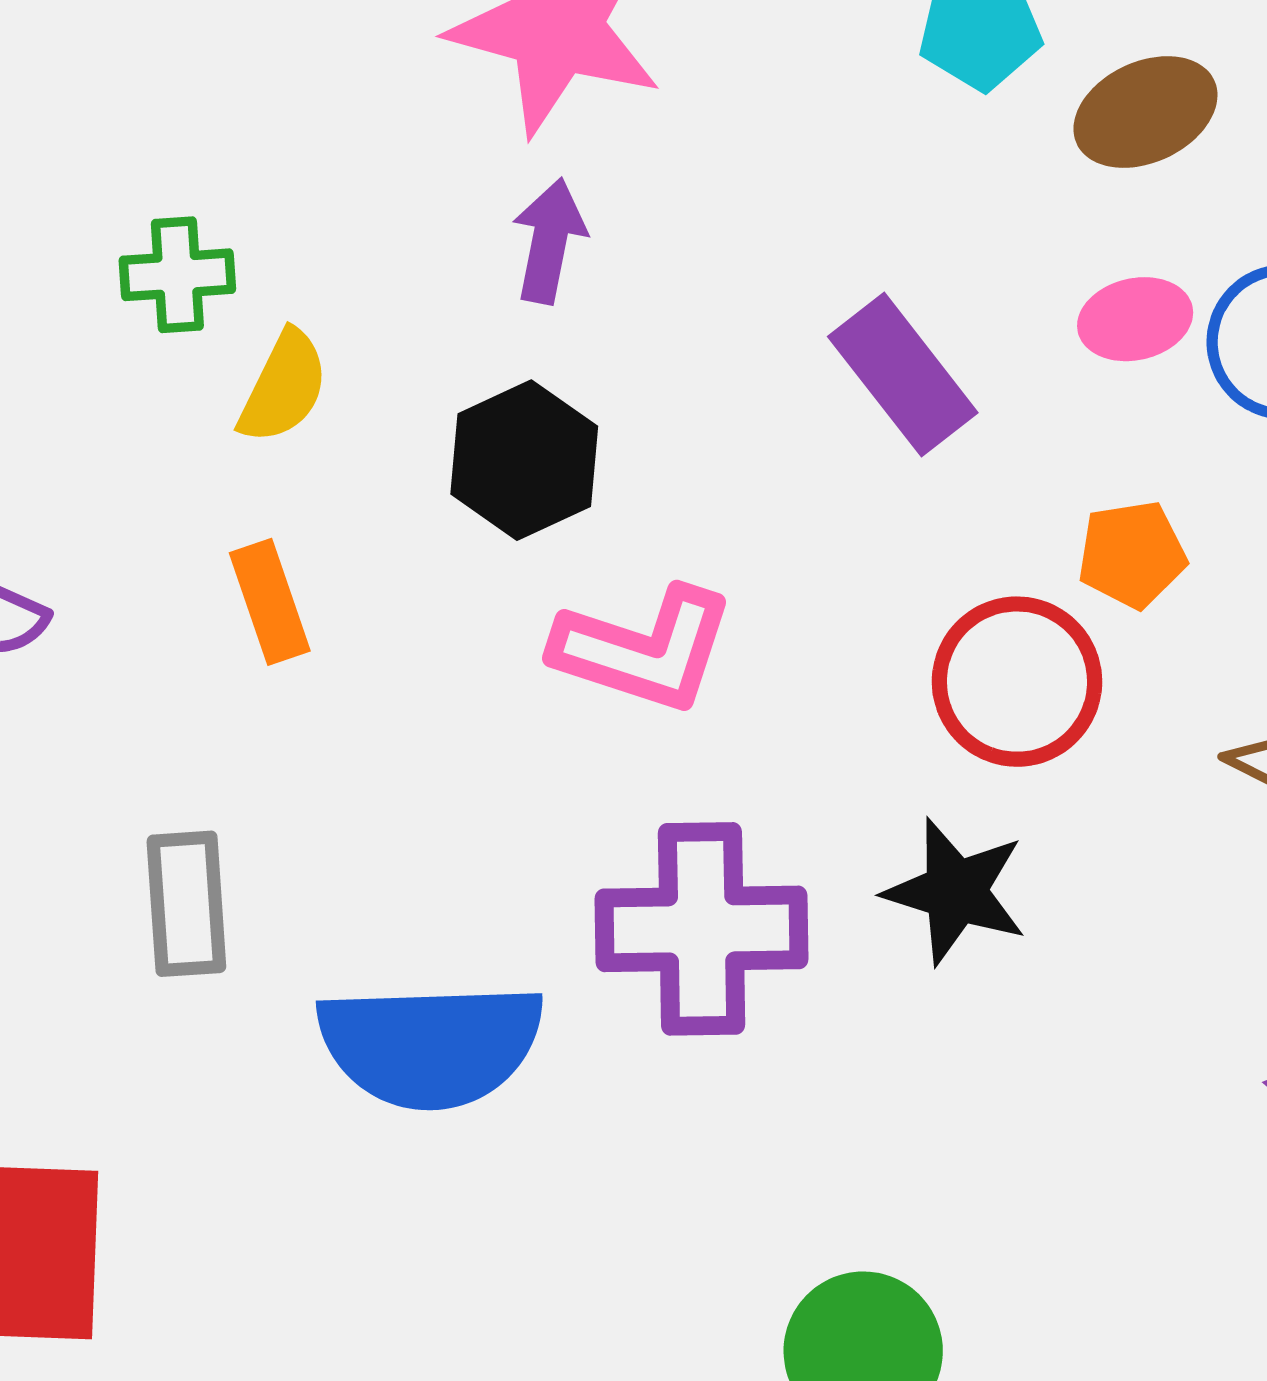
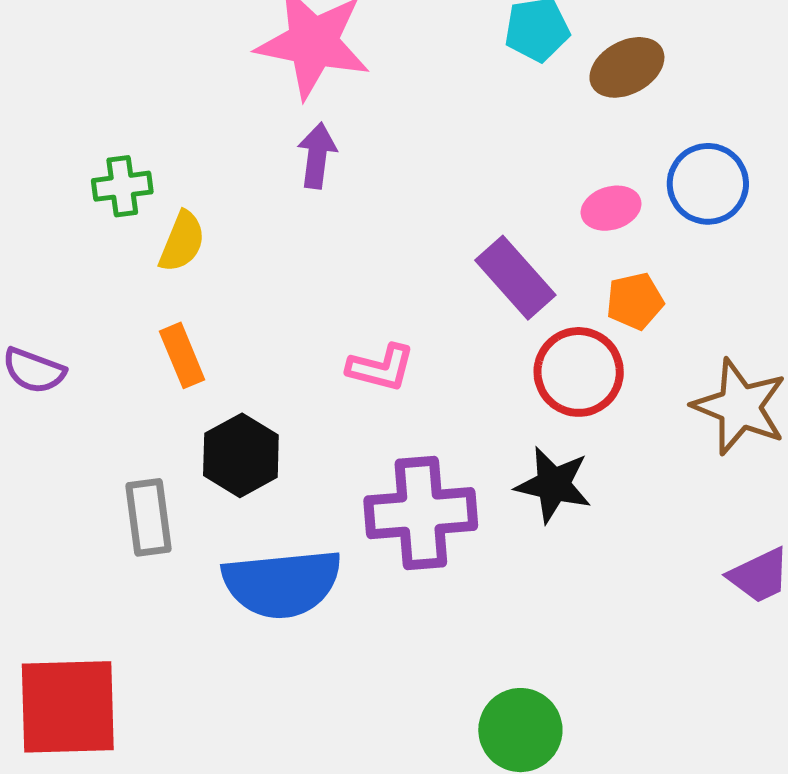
pink ellipse: (1135, 319) -> (611, 208), moved
purple rectangle: (903, 375) -> (515, 278), moved
black hexagon: (524, 460) -> (241, 455), moved
pink L-shape: (644, 649) -> (381, 368), size x0.7

